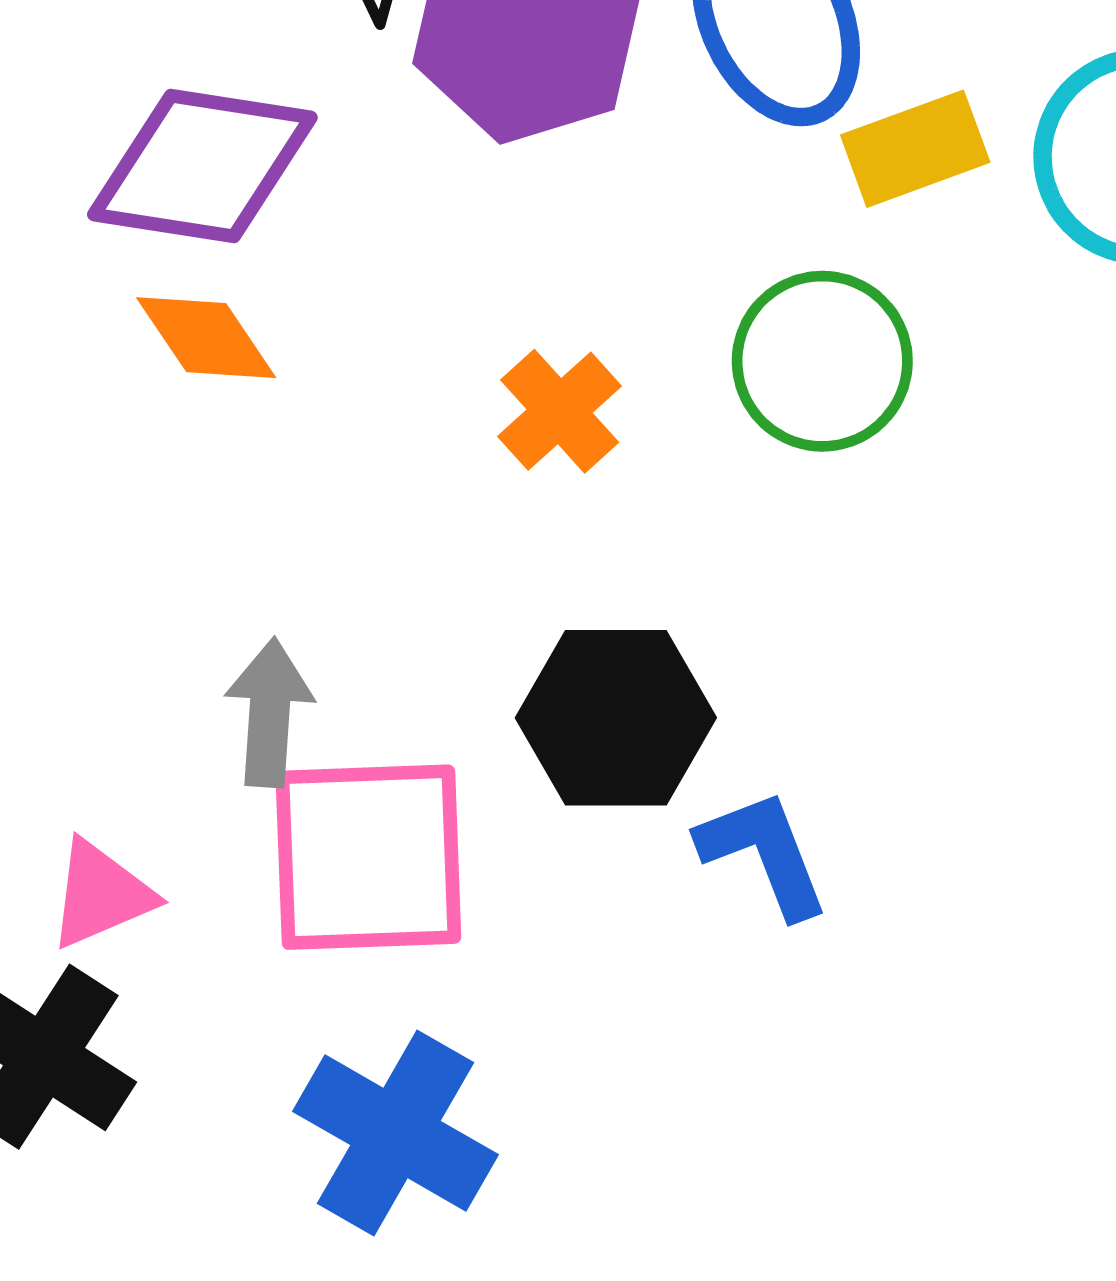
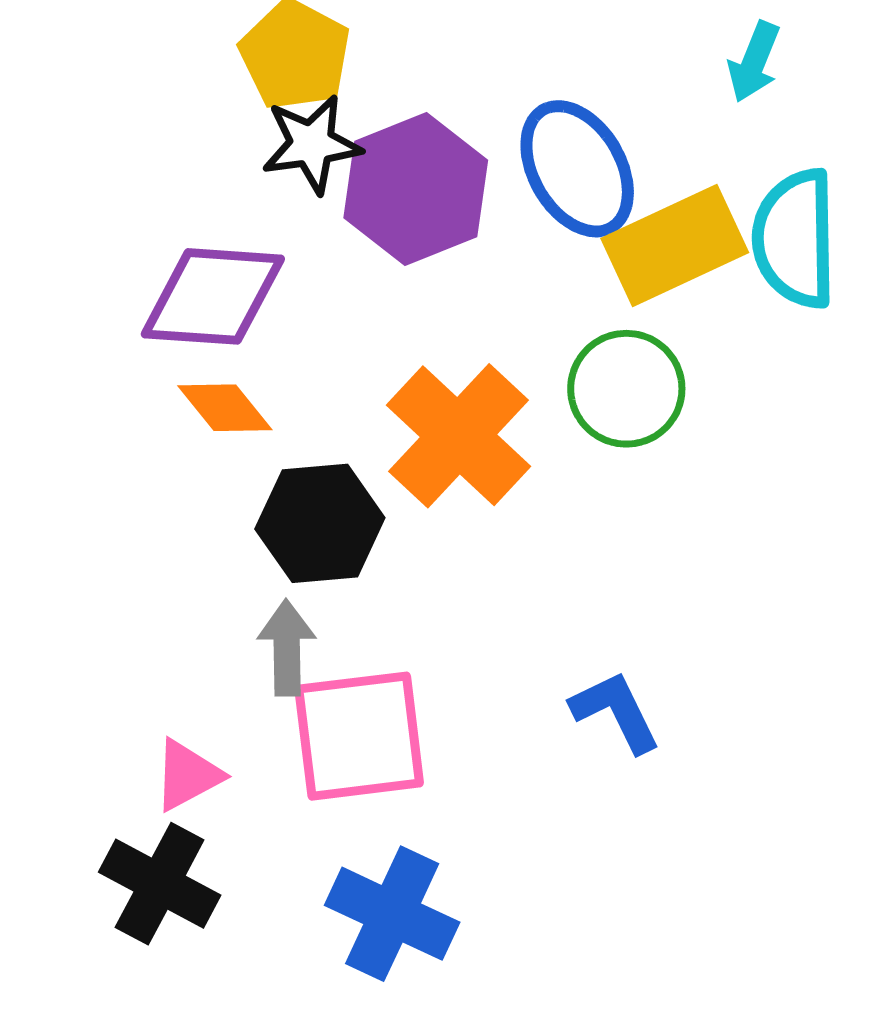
yellow rectangle: (915, 149) -> (675, 246), size x1.5
orange cross: (560, 411) -> (458, 436), size x1.8
black hexagon: (616, 718) -> (320, 523), moved

